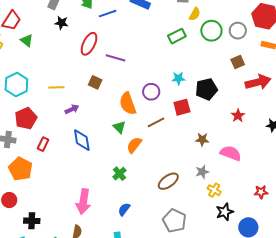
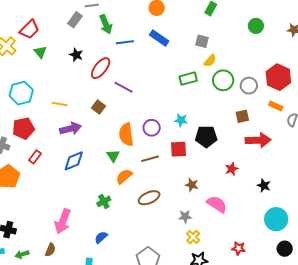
black star: (61, 23) -> (76, 55), moved
purple arrow: (72, 109) -> (70, 129), size x1.5
blue diamond: (82, 140) -> (74, 161), turned 65
brown ellipse: (168, 181) -> (149, 198), moved

